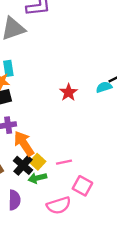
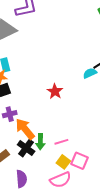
red star: (68, 92) -> (55, 91), moved
yellow square: (37, 162) -> (63, 162), moved
green arrow: (37, 178) -> (40, 142), moved, turned -70

